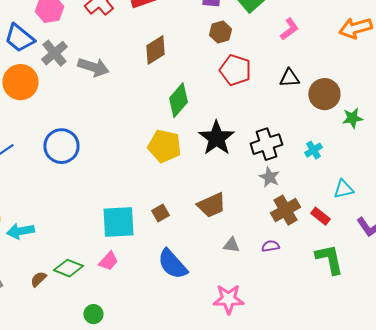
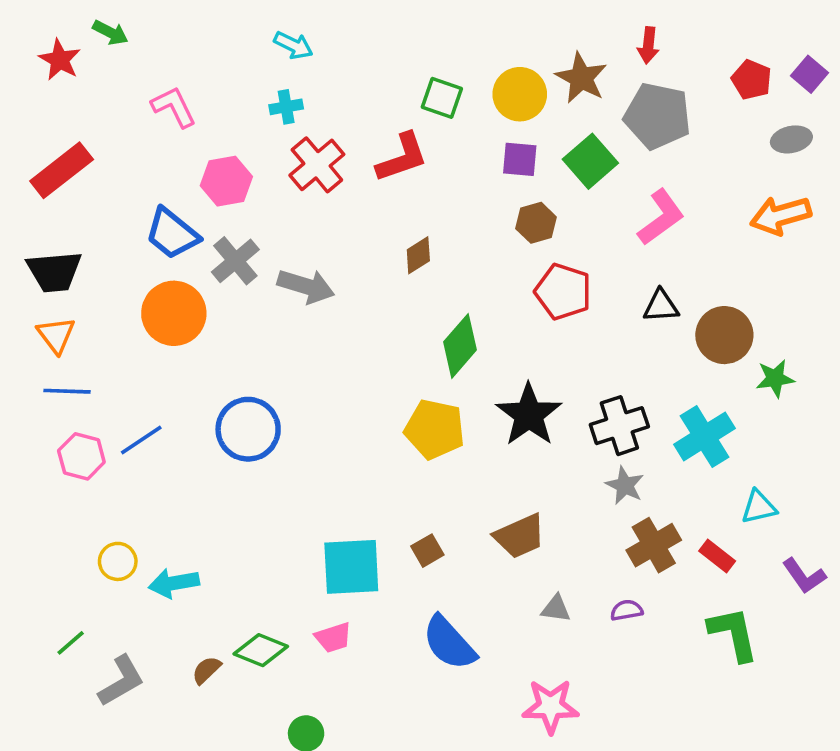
pink L-shape: (289, 29) -> (661, 217), size x1.4
brown diamond: (155, 50) -> (418, 255), size x0.7
cyan cross: (313, 150) -> (704, 436), size x1.8
pink trapezoid: (108, 261) -> (333, 637), turned 30

